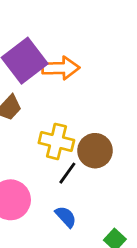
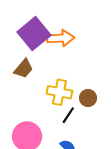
brown circle: (95, 151) -> (88, 98), size x0.7

